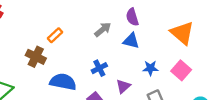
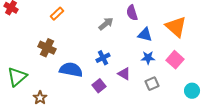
orange rectangle: (55, 35) -> (57, 14), moved
blue triangle: (131, 41) -> (145, 35), moved
purple triangle: (123, 86) -> (124, 74), turned -48

